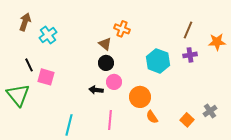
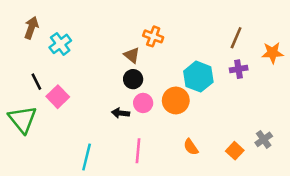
pink square: (46, 77) -> (58, 97), turned 30
orange circle: (140, 97) -> (176, 100), moved

